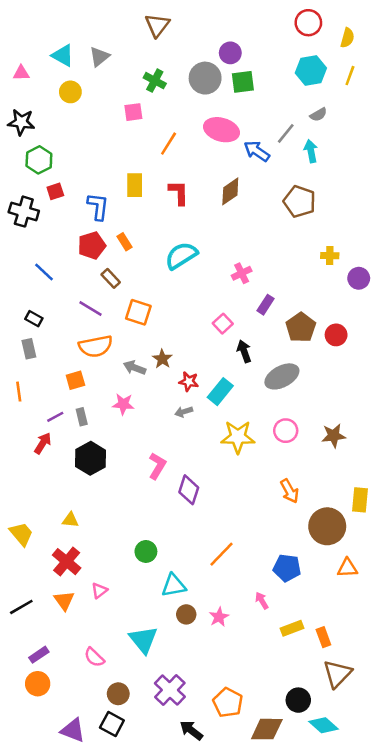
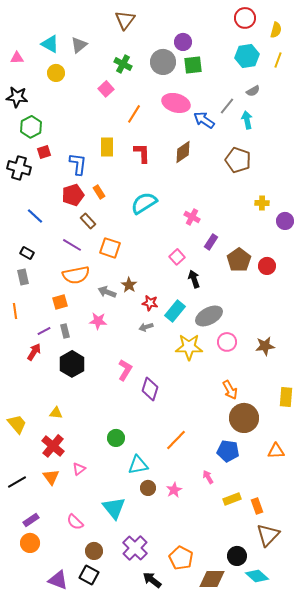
pink square: (133, 112) -> (106, 89), turned -35
pink cross: (242, 273) -> (192, 217), turned -35
gray ellipse: (282, 376) -> (209, 316), moved
brown circle: (327, 526) -> (244, 418), moved

